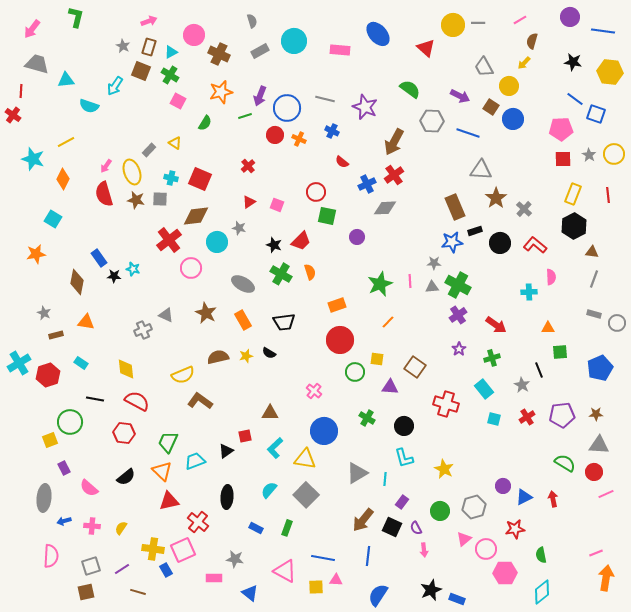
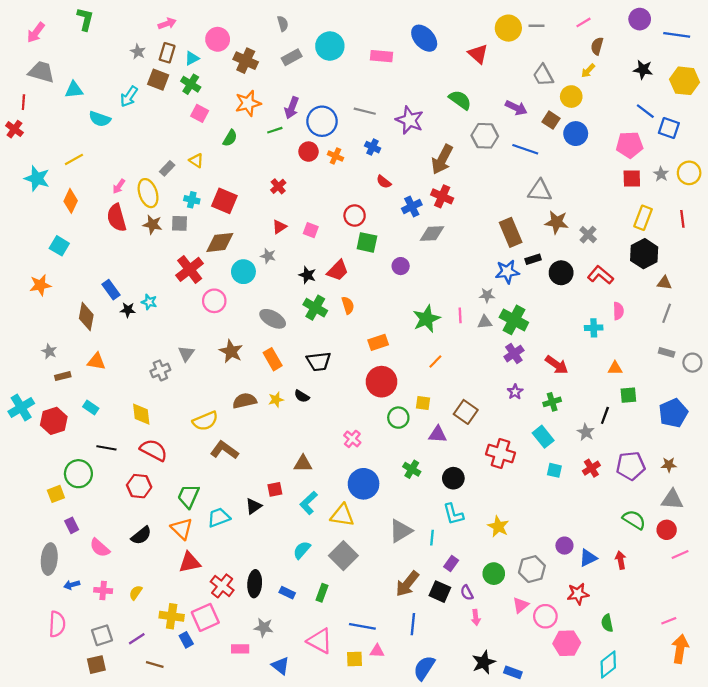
red cross: (394, 175) -> (442, 196), turned -30
brown star: (496, 198) -> (557, 222), turned -30
gray triangle: (166, 315) -> (186, 354), turned 42
black line: (539, 370) -> (605, 415), turned 42
black ellipse: (227, 497) -> (255, 584), moved

